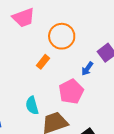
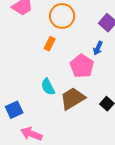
blue arrow: (87, 69) -> (98, 48), moved

